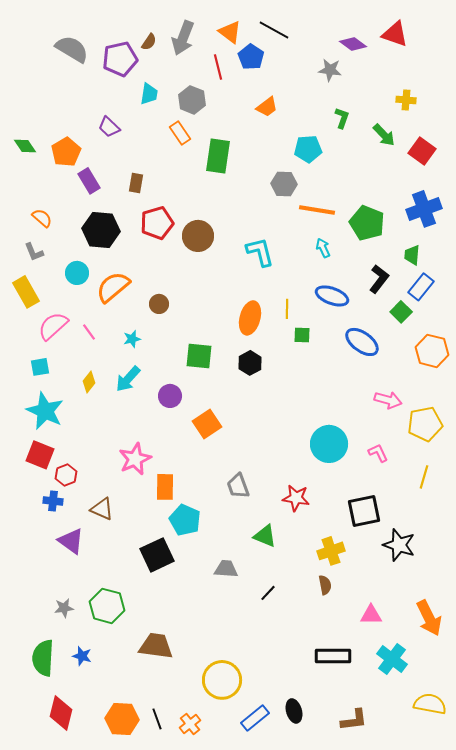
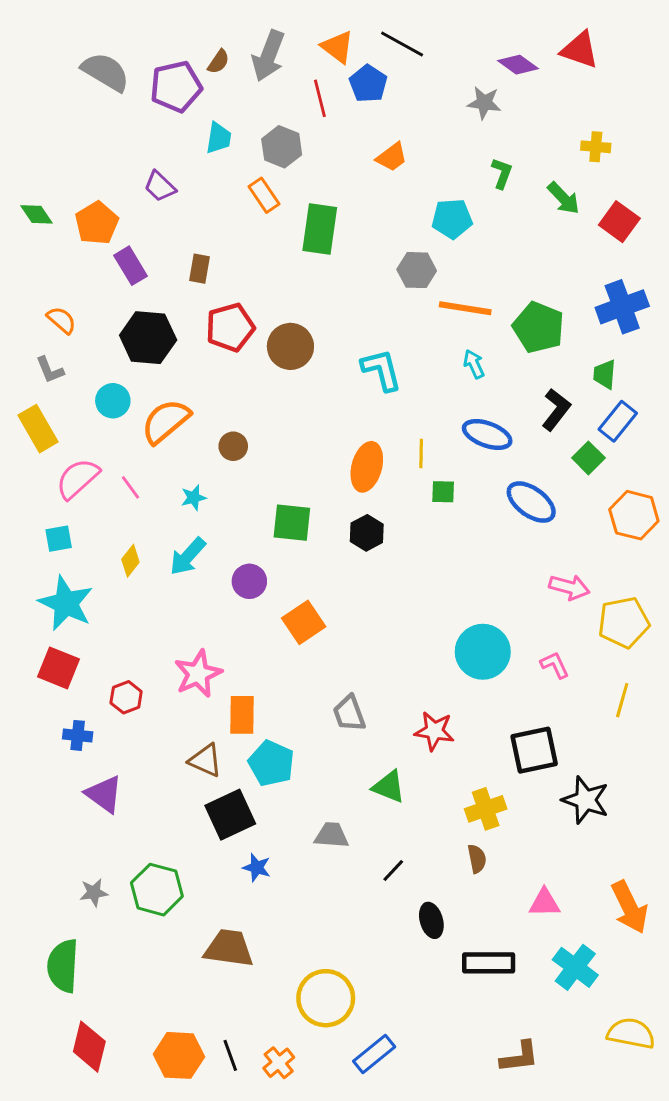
red hexagon: (66, 475) -> (126, 697), moved
brown triangle: (102, 509) -> (205, 760), moved
blue star: (82, 656) -> (257, 868), moved
black ellipse: (294, 711) -> (431, 920), moved

